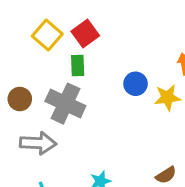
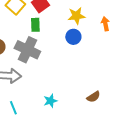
yellow star: (167, 97) -> (76, 16), moved

